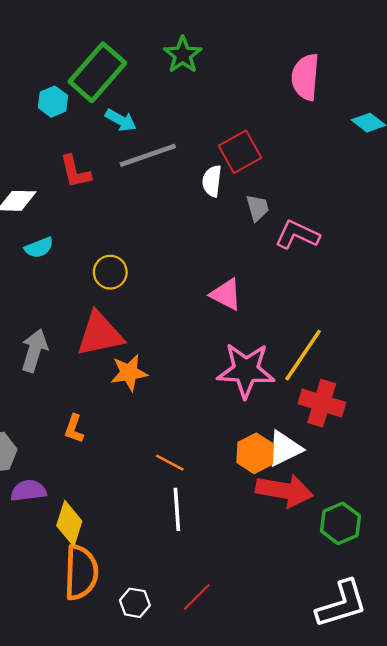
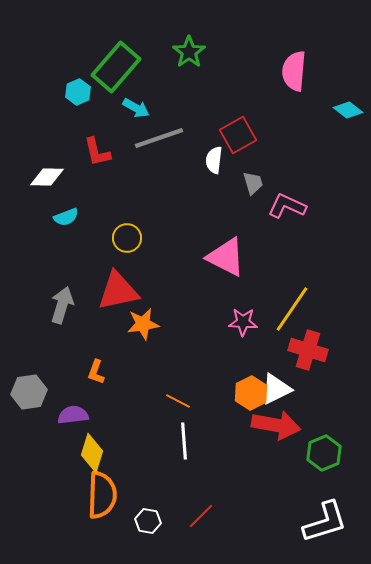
pink triangle: (226, 294) -> (226, 257), size x1.4
pink star: (246, 370) -> (243, 322), size x0.6
purple semicircle: (28, 491) -> (73, 415), moved

